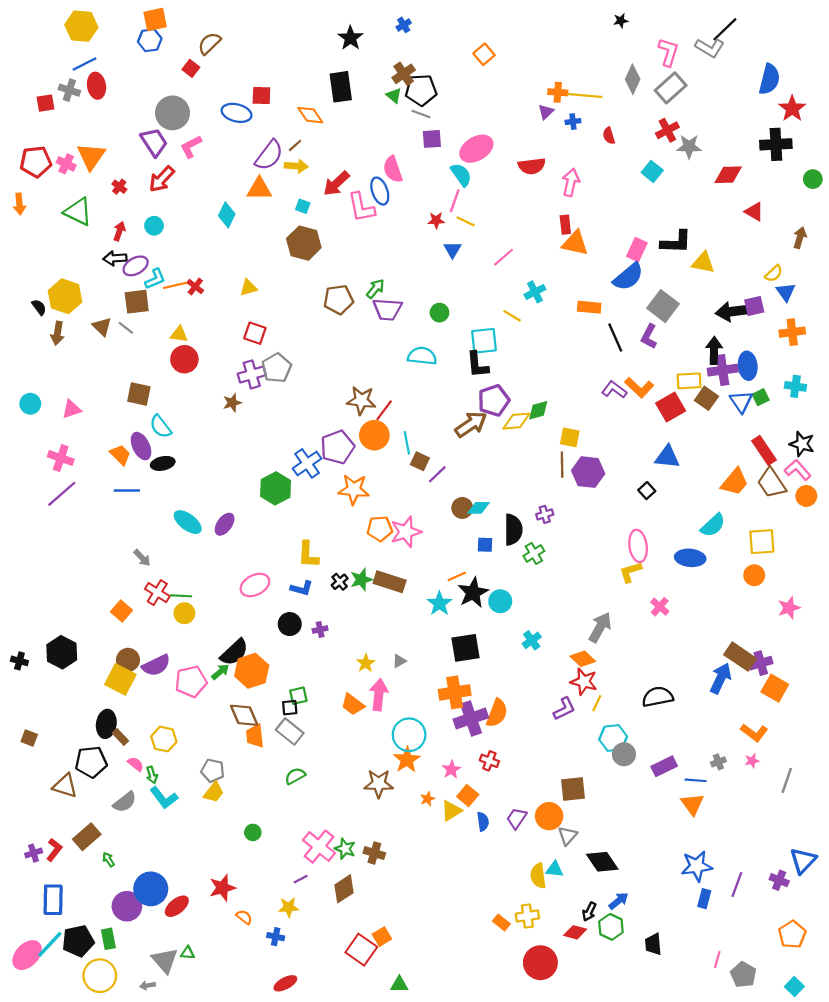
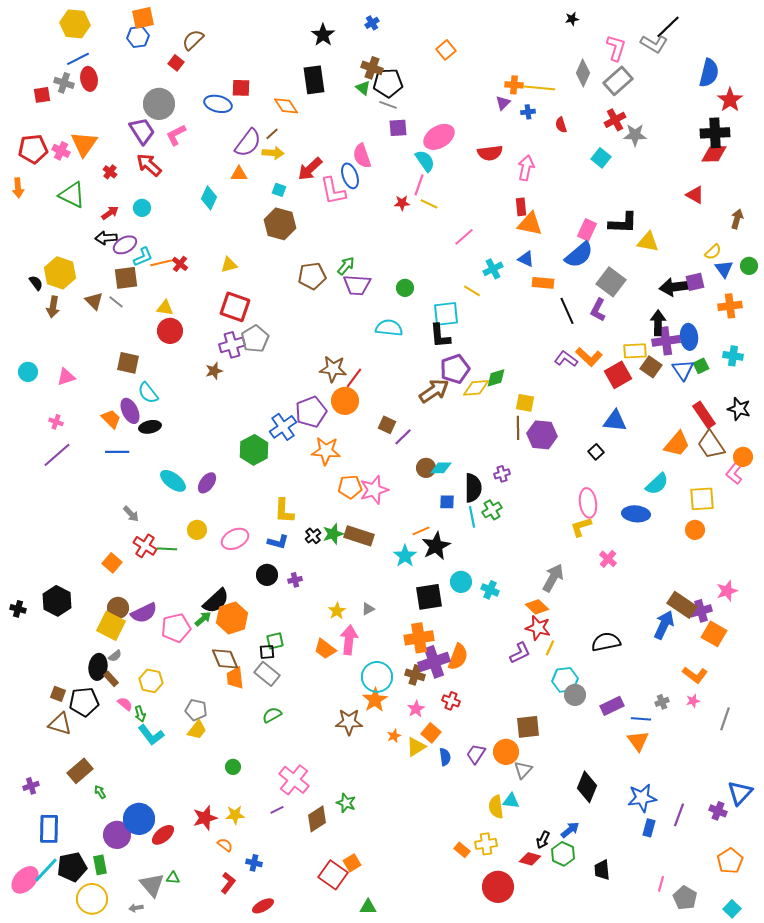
brown cross: (404, 74) -> (372, 68), turned -35
red diamond: (728, 175) -> (714, 154), moved
red arrow: (162, 179) -> (149, 165), turned 88
green circle: (813, 179) -> (749, 266), moved
orange triangle: (259, 189) -> (239, 174), size x0.7
red arrow: (119, 231) -> (110, 213), turned 36
blue triangle: (452, 250) -> (526, 259), moved, turned -36
red square: (255, 333) -> (235, 307), size x1.4
cyan line: (407, 443) -> (472, 517), moved
pink cross: (61, 458) -> (56, 422), size x0.6
pink L-shape: (798, 470) -> (735, 472), moved, turned -100
cyan circle: (500, 601) -> (461, 582), moved
pink star: (789, 608) -> (727, 591), moved
yellow circle: (184, 613) -> (197, 530), moved
cyan cross: (532, 640) -> (490, 590), turned -30
brown square: (29, 738) -> (58, 694), moved
gray semicircle: (125, 802) -> (115, 656), moved, size x0.6
green star: (345, 849) -> (346, 803), moved
red L-shape: (54, 850) -> (228, 883), moved
brown cross: (374, 853) -> (415, 675), moved
black diamond: (602, 862) -> (587, 787), moved, turned 56
yellow star: (289, 907) -> (235, 815), moved

